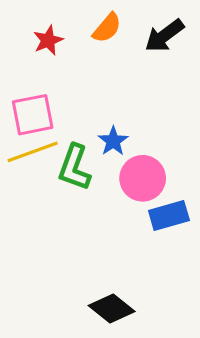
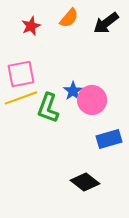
pink circle: (143, 178) -> (92, 100), moved
black diamond: (112, 309) -> (85, 182), moved

